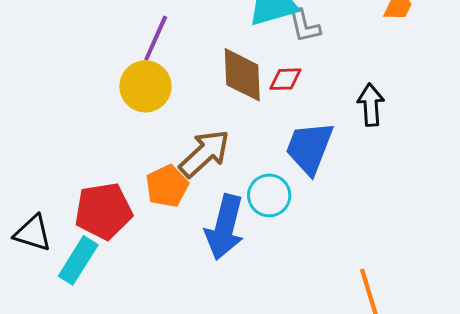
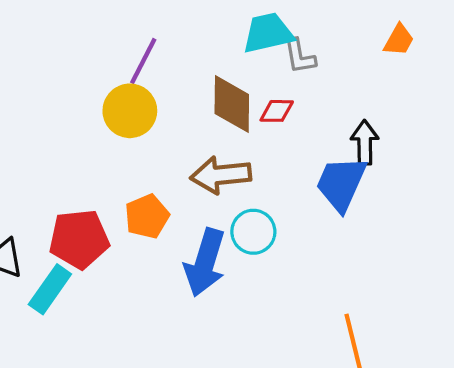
blue trapezoid: (309, 148) -> (341, 184), moved
brown arrow: (205, 153) -> (221, 175), moved, turned -146

